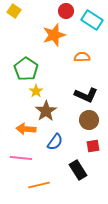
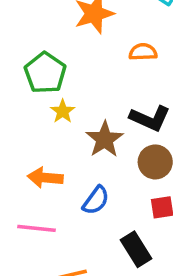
brown star: (46, 111) -> (105, 139), moved

